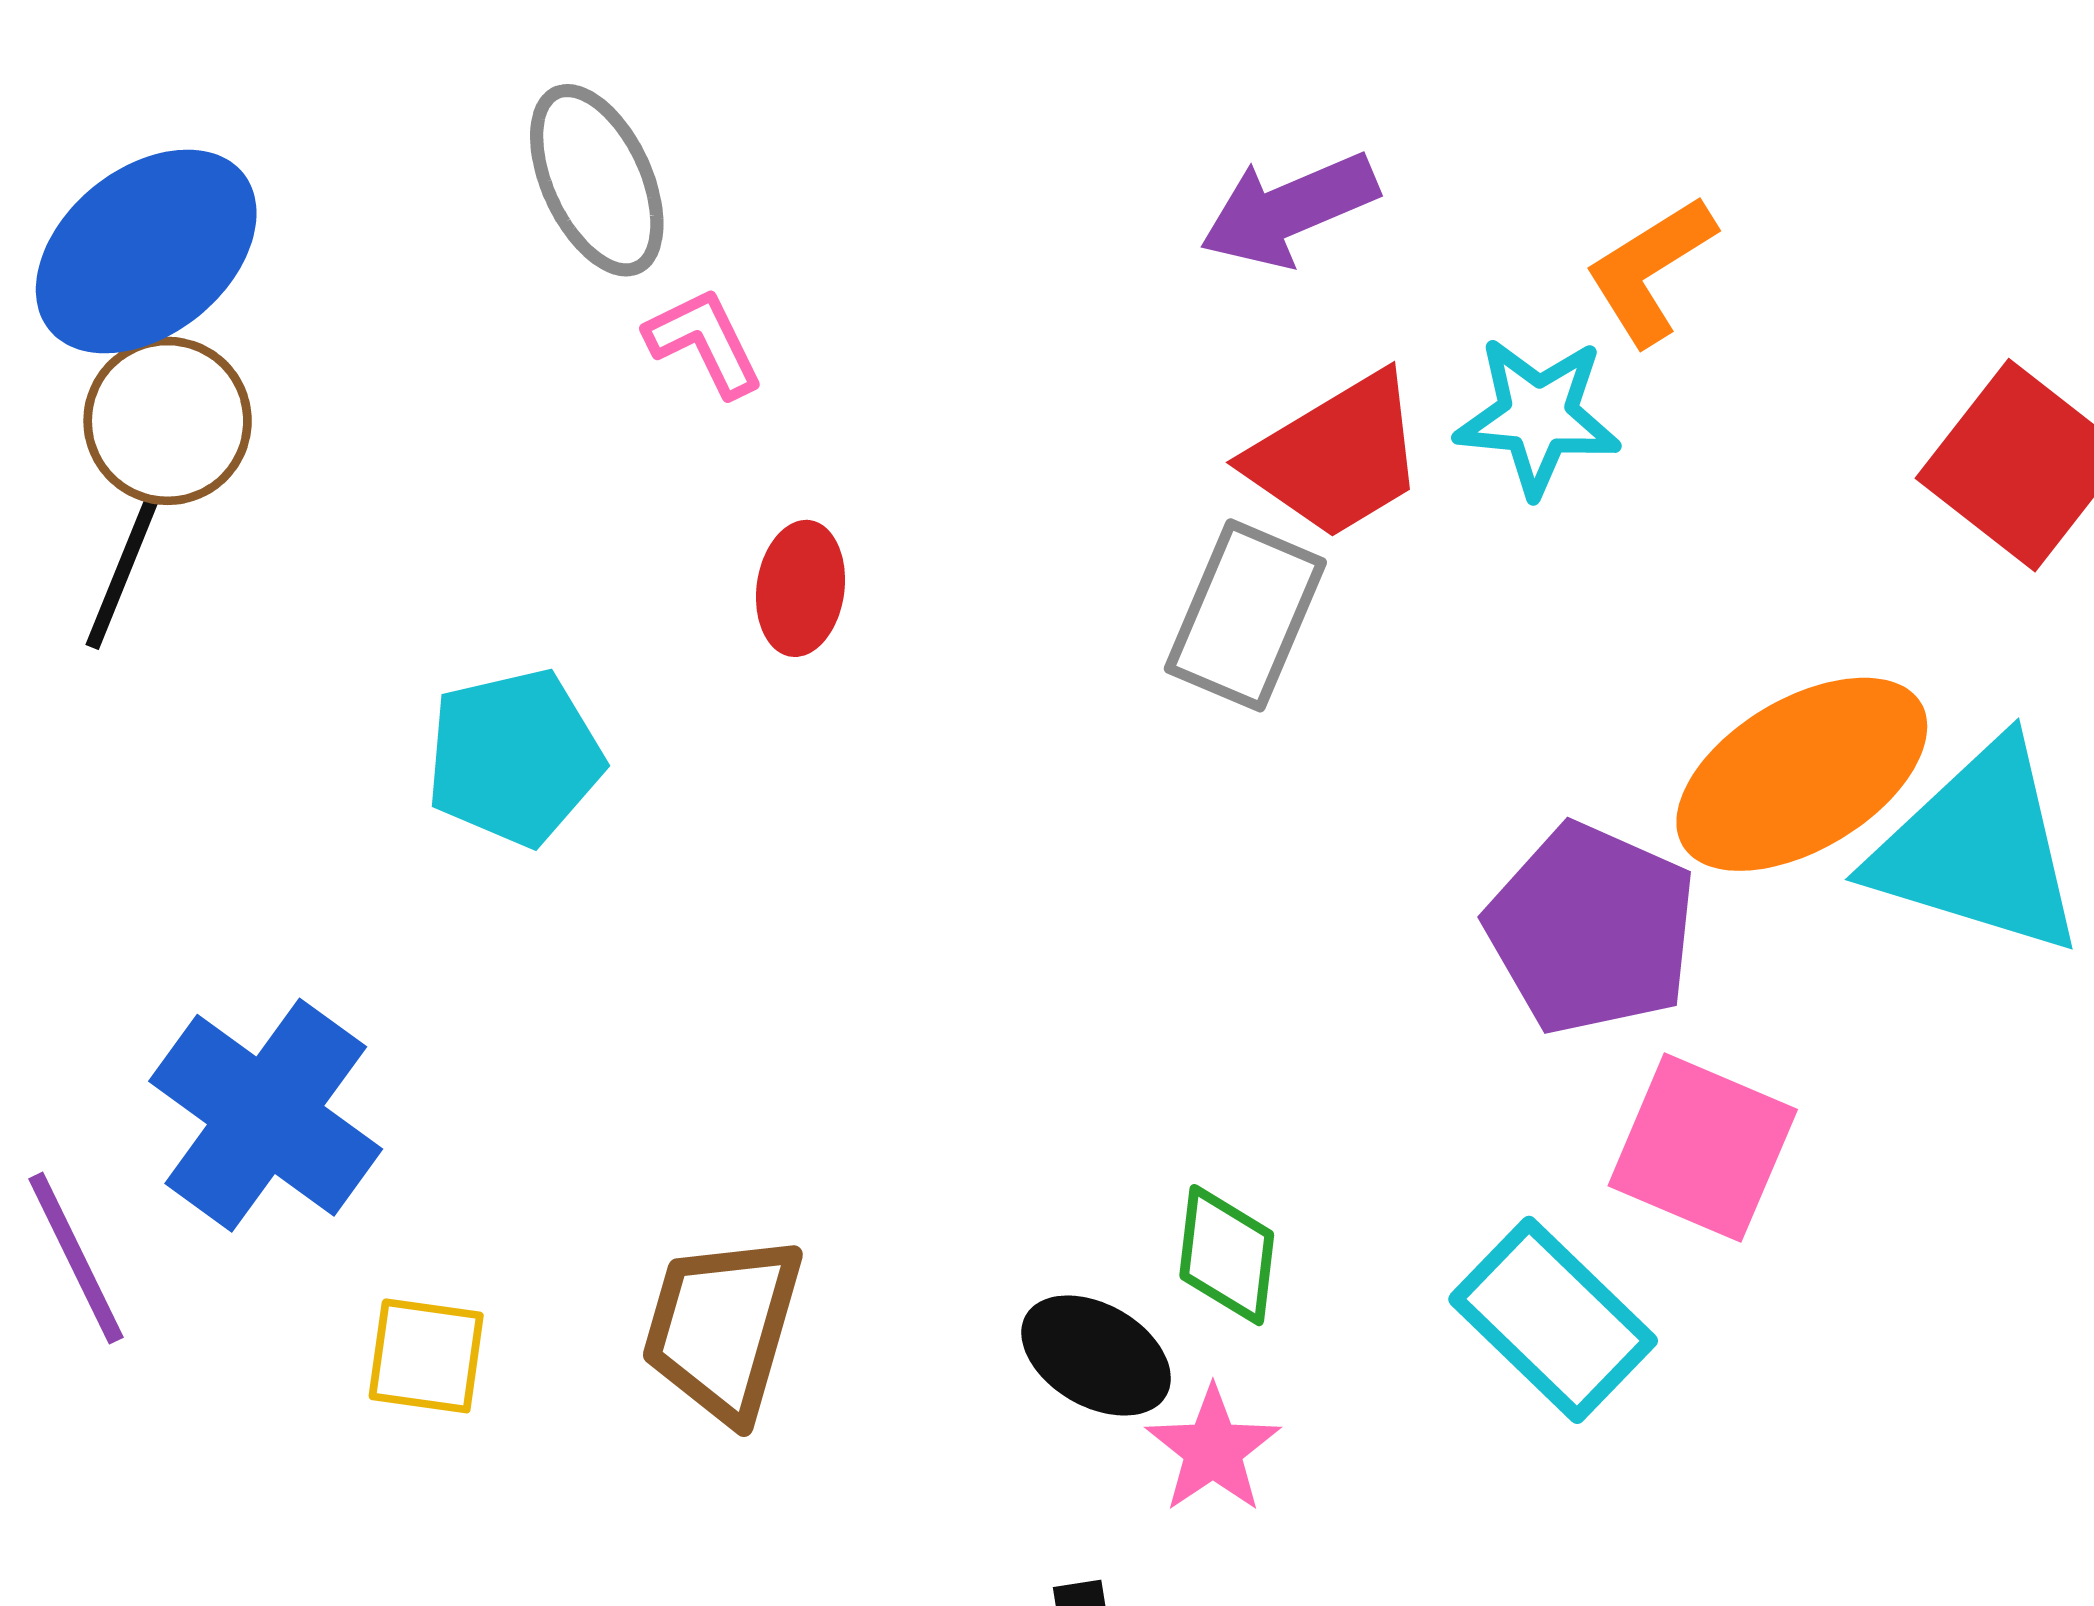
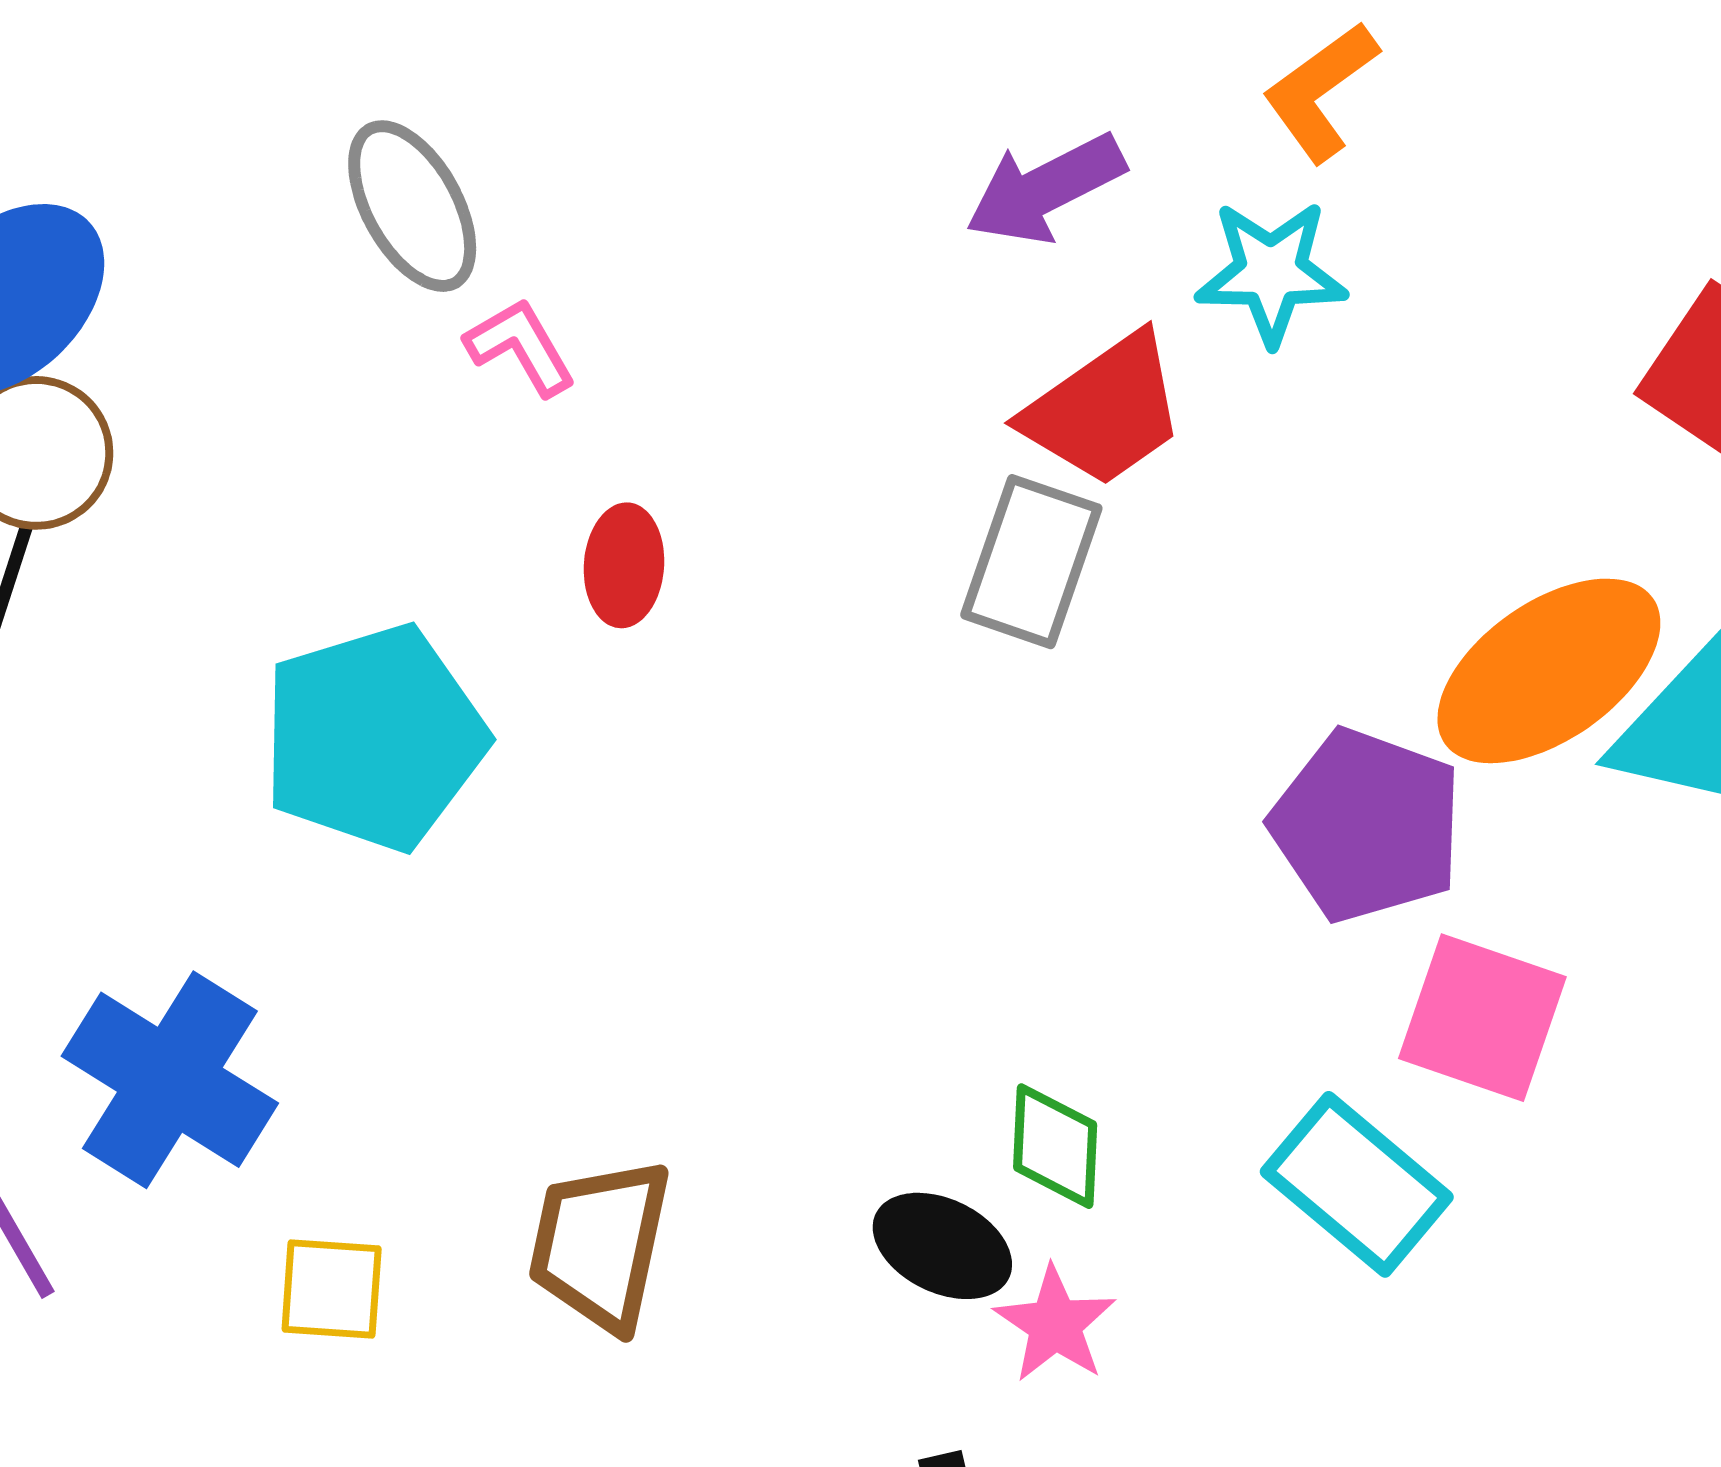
orange L-shape: (1650, 270) -> (1320, 92), moved
cyan star: (1538, 416) -> (1271, 273), moved
cyan pentagon: (514, 757) -> (374, 738), size x1.4

